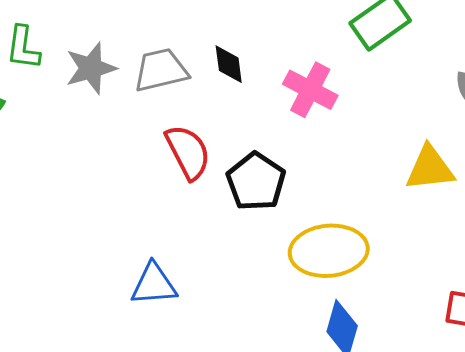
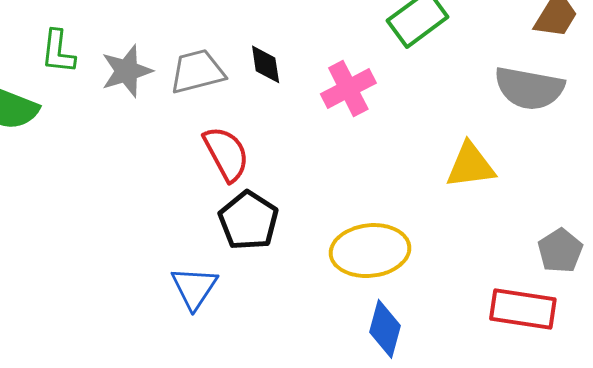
pink cross: (310, 90) -> (348, 89), turned 36
black pentagon: (256, 182) -> (249, 221), moved
blue triangle: (154, 284) -> (194, 288), turned -51

